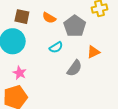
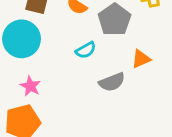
gray semicircle: (74, 68) -> (112, 82), turned 30

